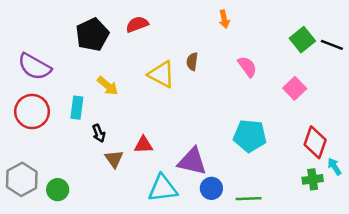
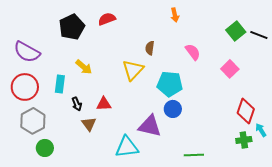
yellow triangle: (161, 74) -> (133, 70), moved, turned 45
cyan pentagon: (250, 136) -> (170, 84), moved
red triangle: (144, 145) -> (104, 104), moved
gray hexagon: (22, 179) -> (33, 121), moved
blue circle: (211, 188) -> (173, 109), moved

